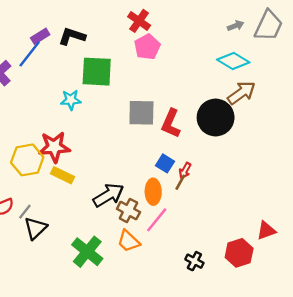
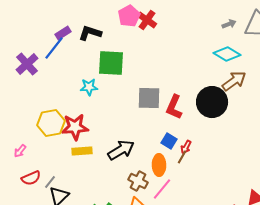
pink pentagon: (147, 47) -> (129, 16), moved
yellow hexagon: (27, 160) -> (51, 123), moved
yellow rectangle: (63, 175) -> (82, 151), turned -30
black arrow: (108, 195) -> (121, 150), moved

